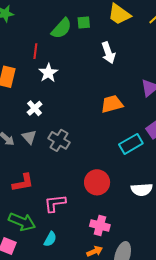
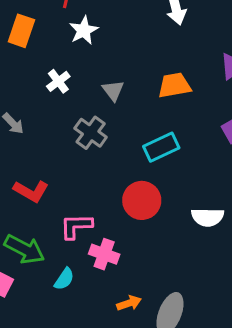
gray triangle: (29, 137) -> (113, 90), moved
cyan rectangle: (131, 144) -> (161, 147), moved
red L-shape: (23, 183) -> (31, 191), turned 35
pink cross: (100, 226) -> (104, 254), moved

